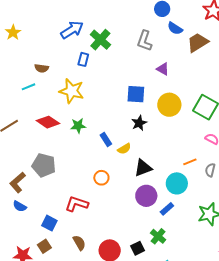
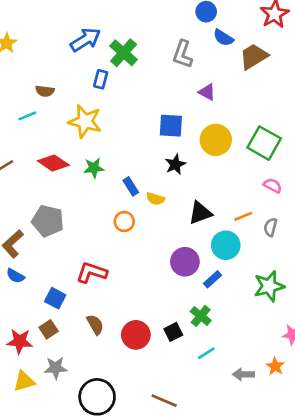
yellow semicircle: (124, 149) -> (155, 199), turned 48
black triangle: (143, 168) -> (200, 213), moved
orange circle: (101, 178) -> (124, 222), moved

